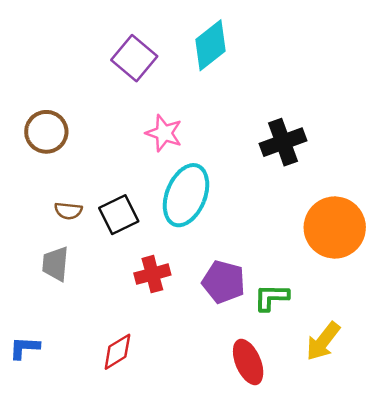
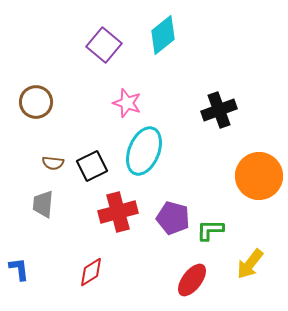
red cross: (152, 274) -> (118, 212), size x1.4
blue L-shape: (24, 348) -> (19, 269), turned 80
red ellipse: (248, 362) -> (192, 280), turned 60

